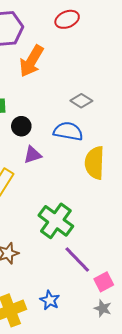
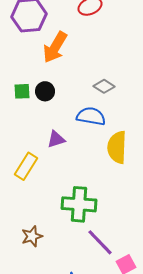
black circle: (21, 126) -> (45, 91), moved
green cross: (56, 221) -> (79, 204), turned -32

